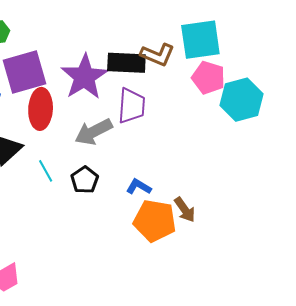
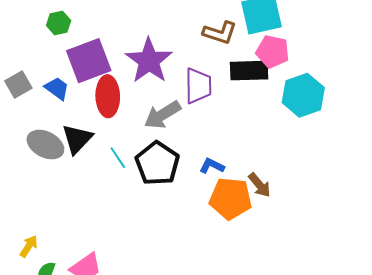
black rectangle: (126, 63) -> (249, 71), moved
cyan hexagon: (242, 100) -> (303, 95), moved
black pentagon: (85, 180) -> (157, 163), size x1.6

